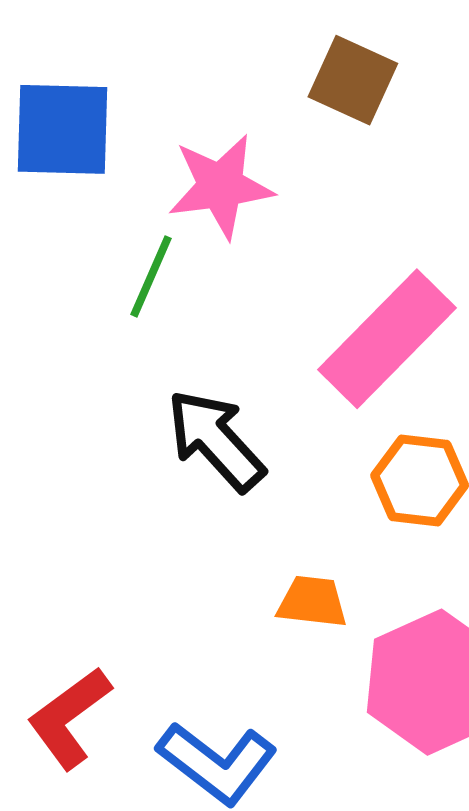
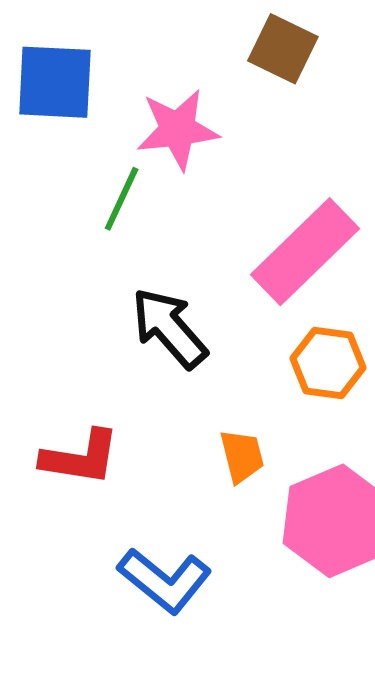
orange trapezoid: (312, 602) -> (242, 456), turned 68
red L-shape: (69, 718) -> (80, 457), moved, turned -136

